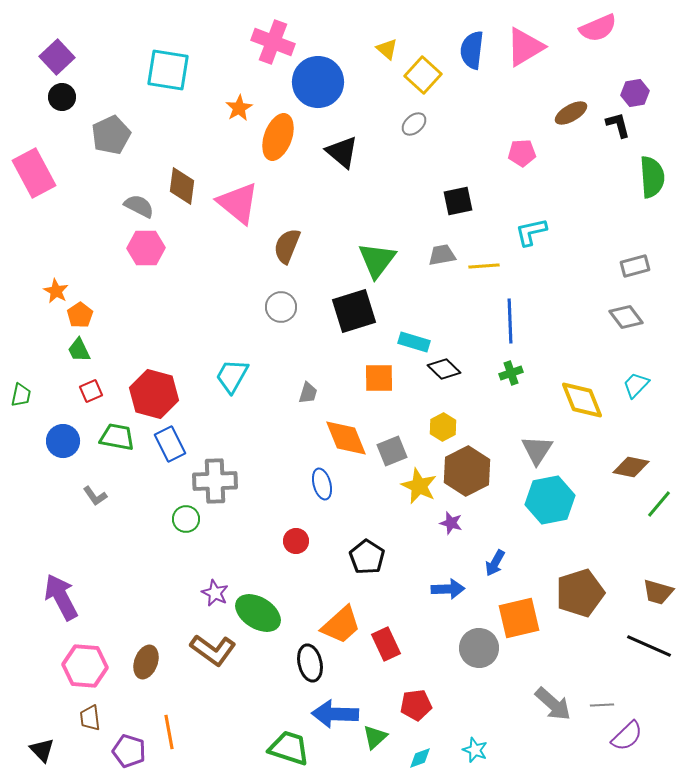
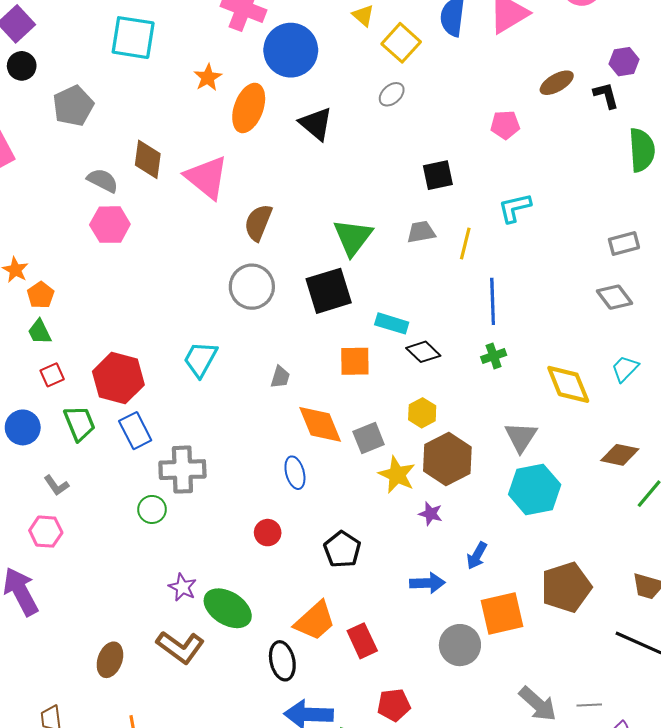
yellow line: (484, 266) -> (465, 244), turned -72
gray circle: (281, 307) -> (252, 287), size x1.4
green trapezoid: (117, 437) -> (79, 423), turned 57
pink hexagon: (85, 666) -> (46, 532), moved, size x0.7

